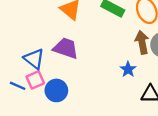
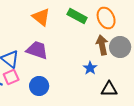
blue circle: (56, 90) -> (39, 86), moved

